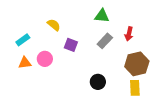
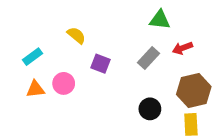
green triangle: (102, 16) -> (160, 20), moved
red arrow: (129, 34) -> (182, 48), turned 56
black circle: (98, 82) -> (150, 109), moved

